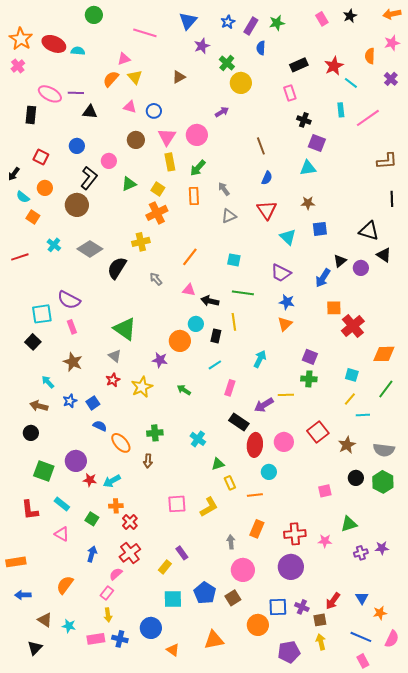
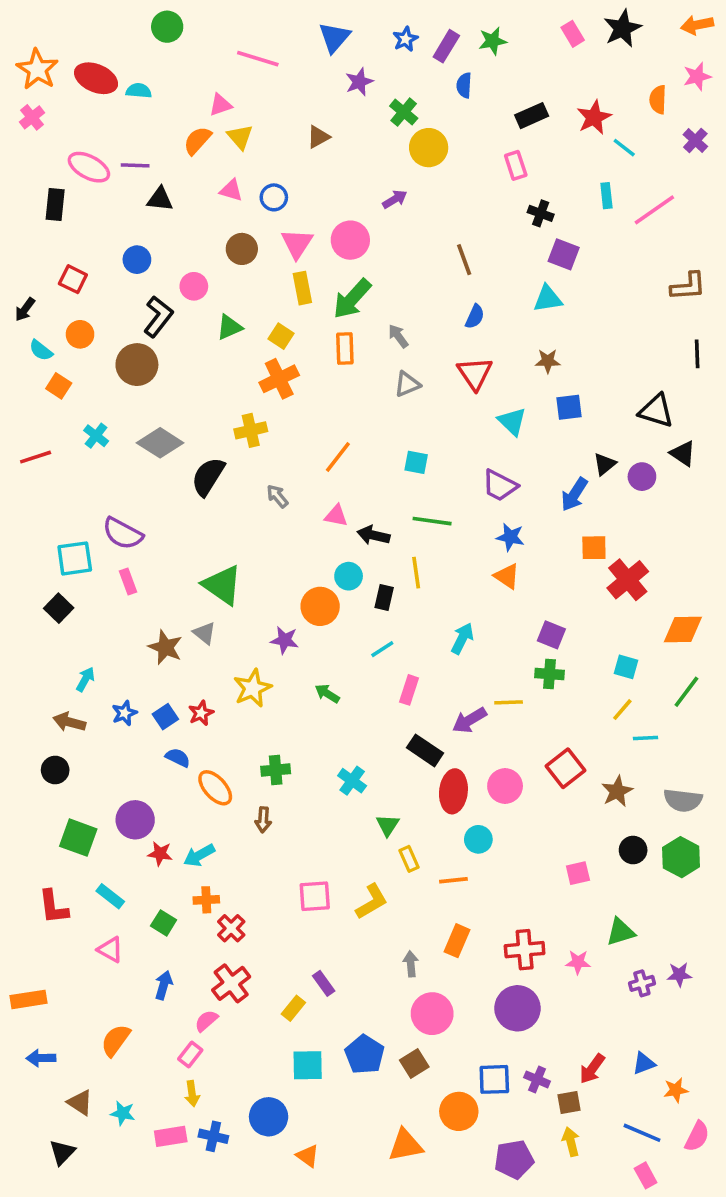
black star: (350, 16) -> (622, 28), size x1.5
green arrow: (198, 168) -> (352, 299), size x1.4
orange triangle: (285, 324) -> (507, 576), turned -42
brown star: (73, 362) -> (165, 647), moved
red star: (113, 380) -> (201, 713), moved
cyan arrow: (48, 382) -> (85, 679), turned 72
green triangle: (218, 464) -> (388, 825), turned -40
blue triangle: (362, 598) -> (644, 1063), turned 40
orange triangle: (214, 640) -> (405, 1145), moved

